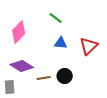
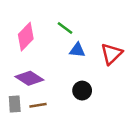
green line: (56, 18) -> (65, 28), moved
brown line: (44, 78) -> (38, 105), moved

